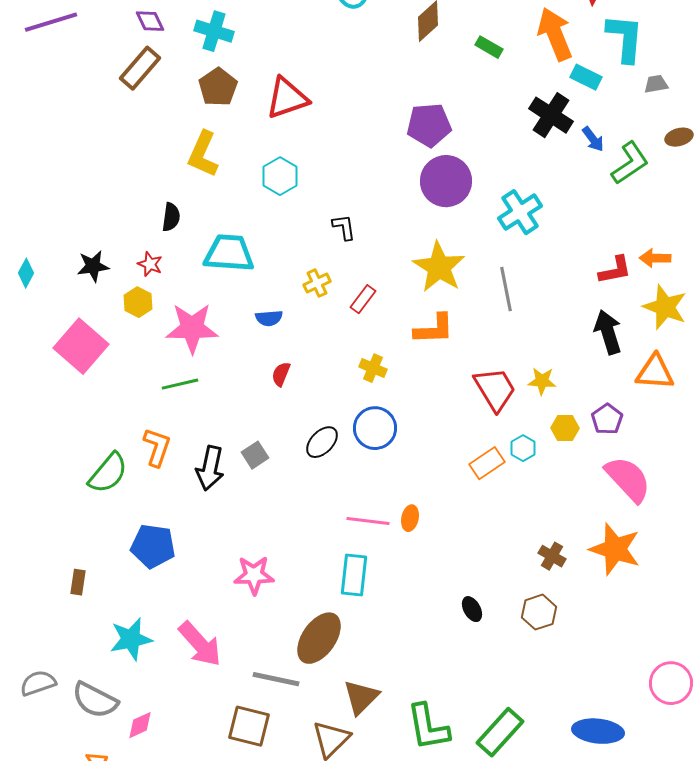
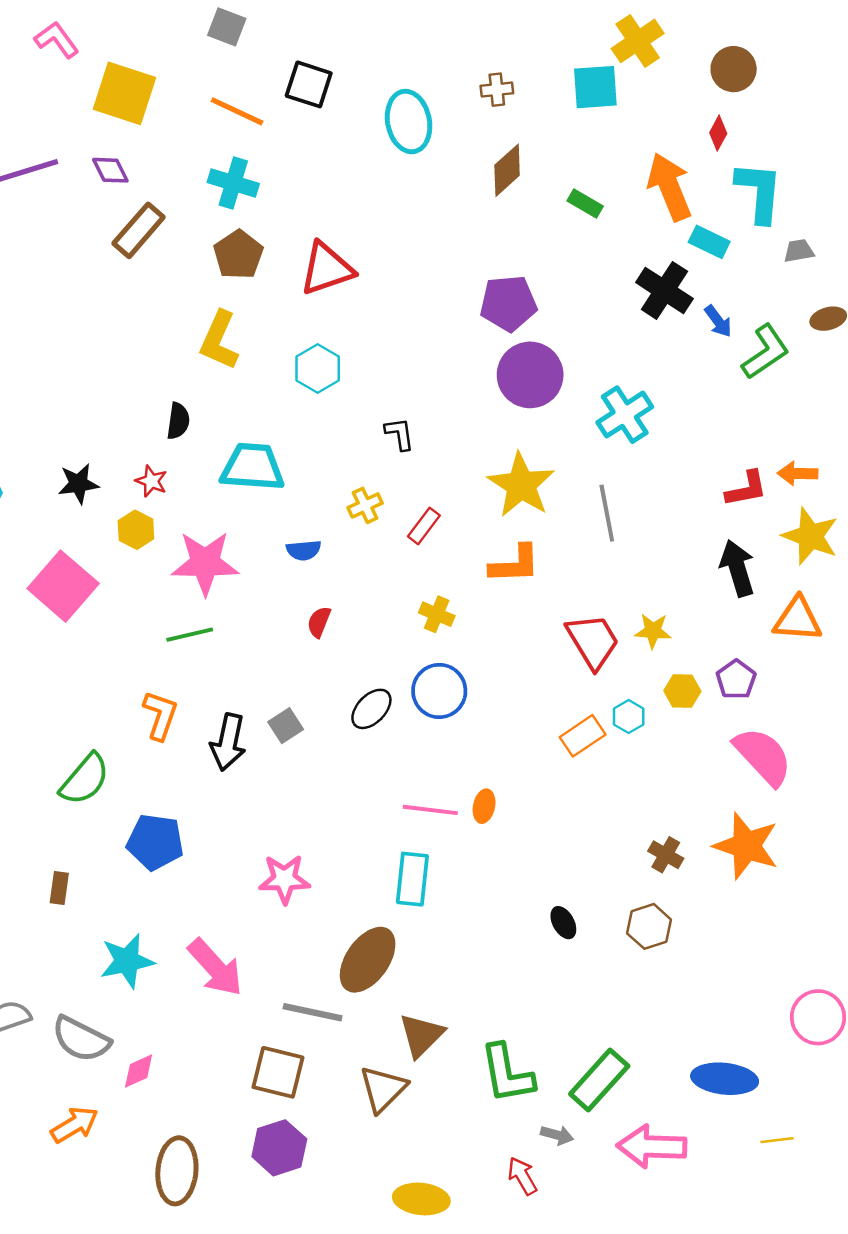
purple diamond: (150, 21) -> (110, 170), moved
green semicircle: (108, 473) -> (85, 779), moved

